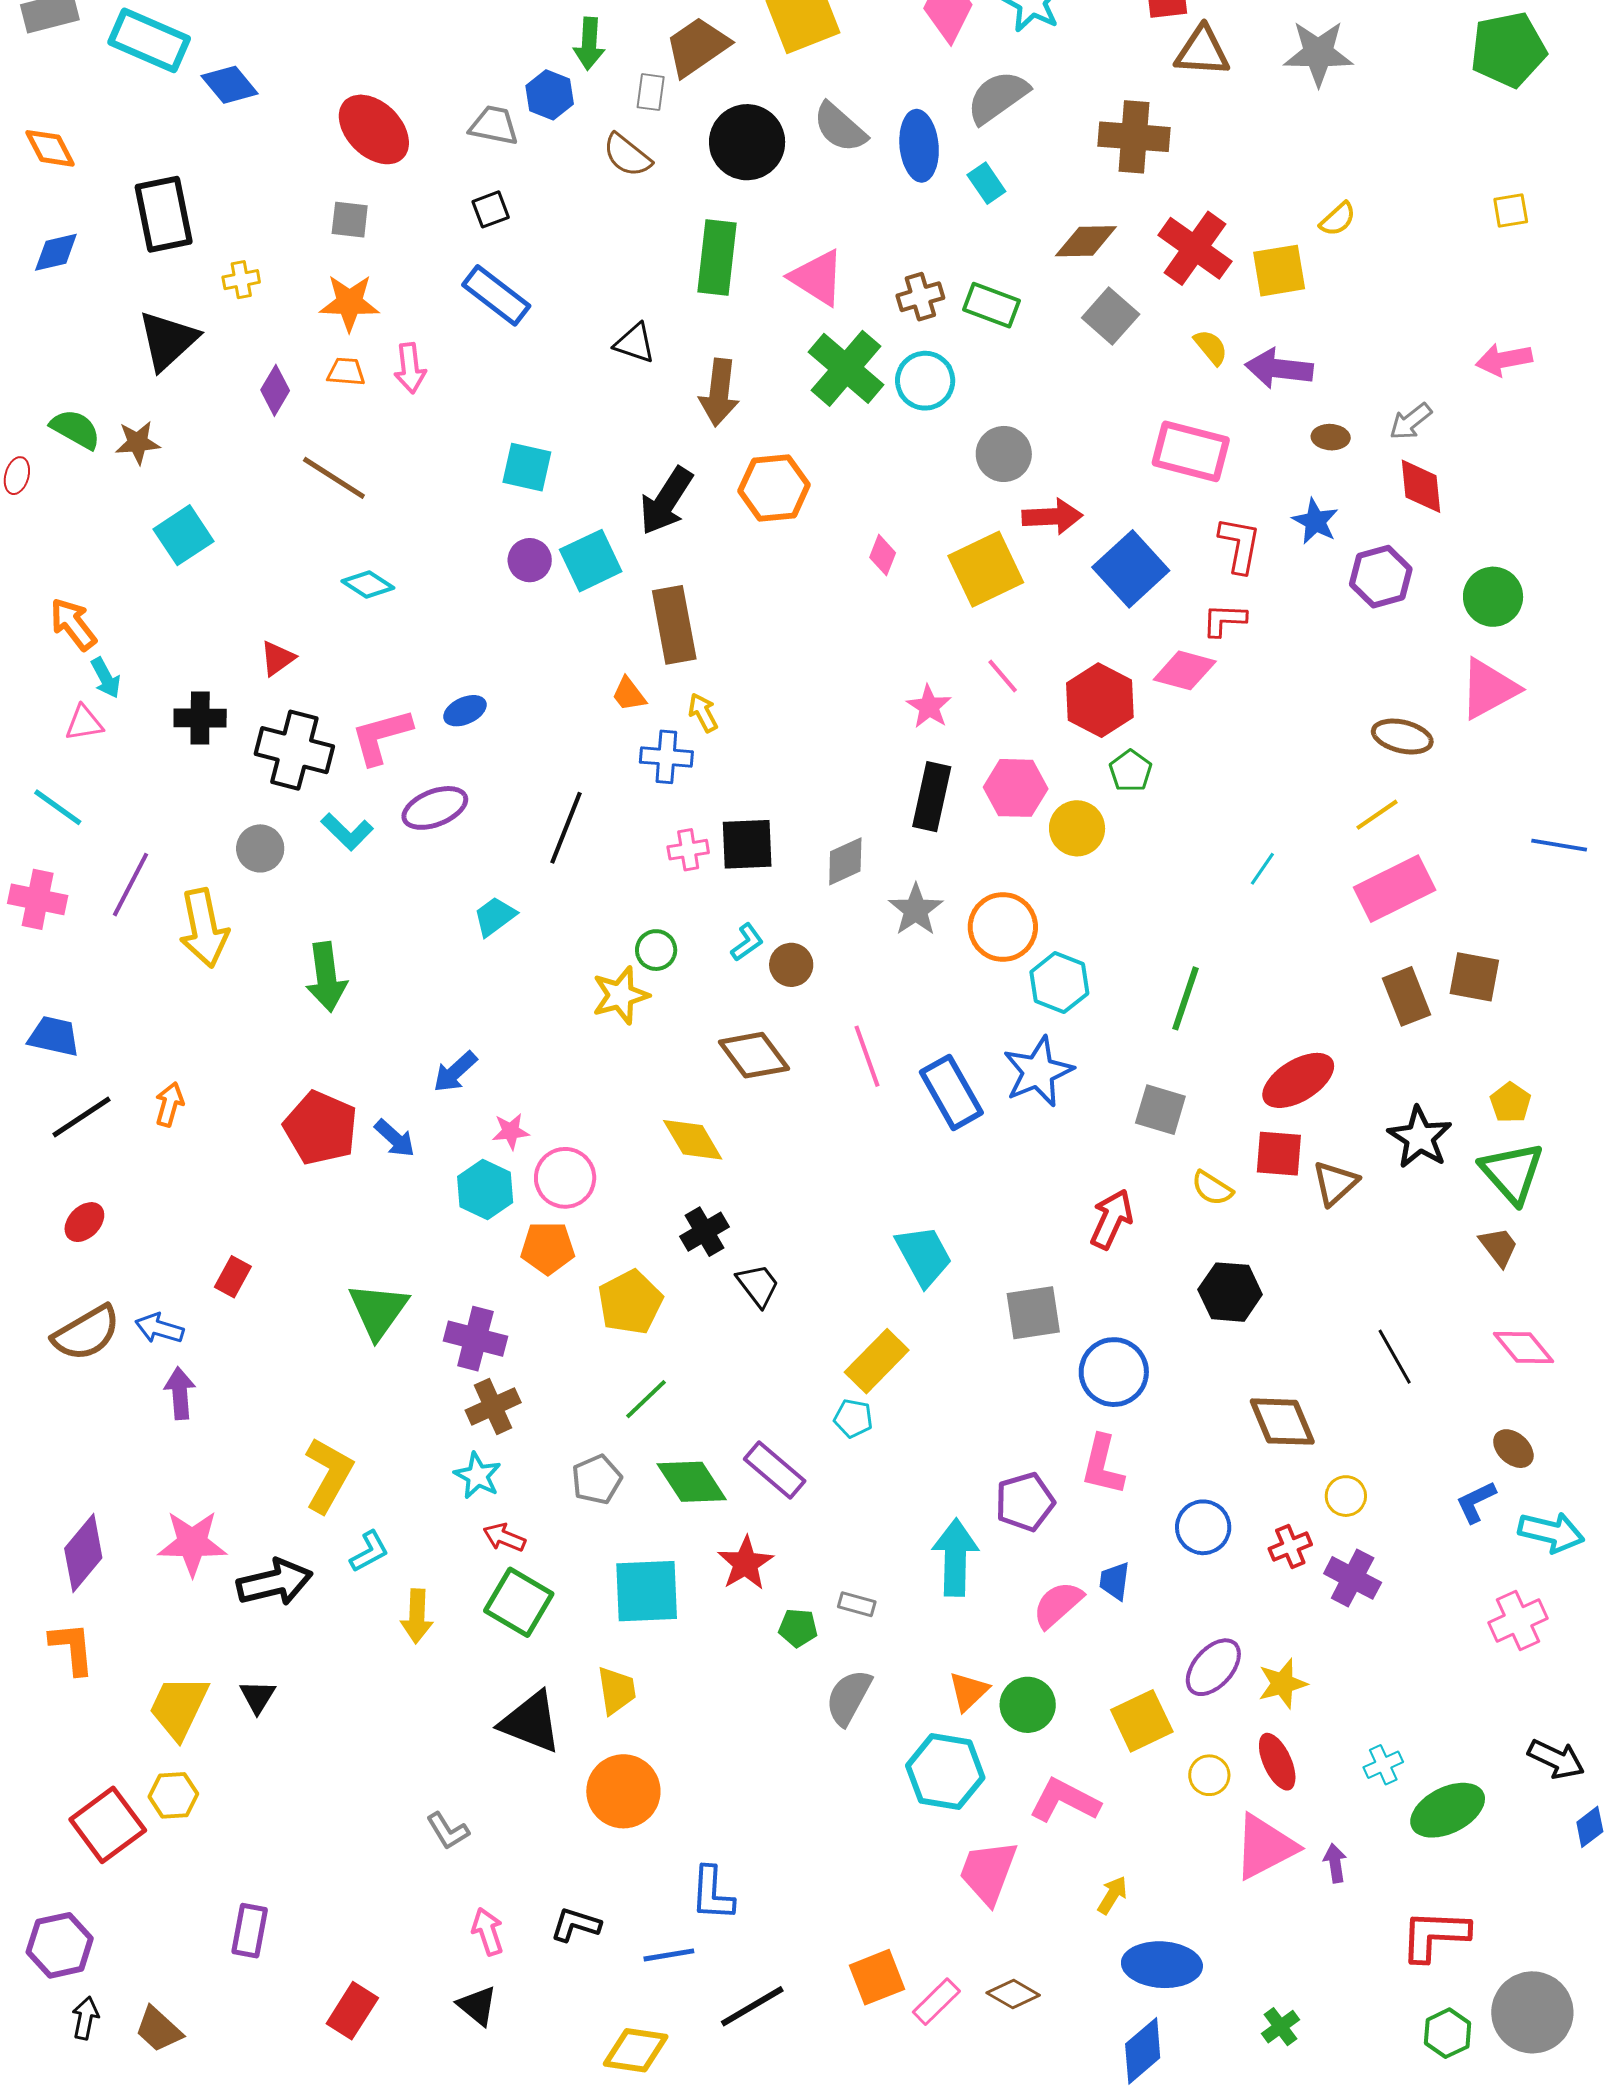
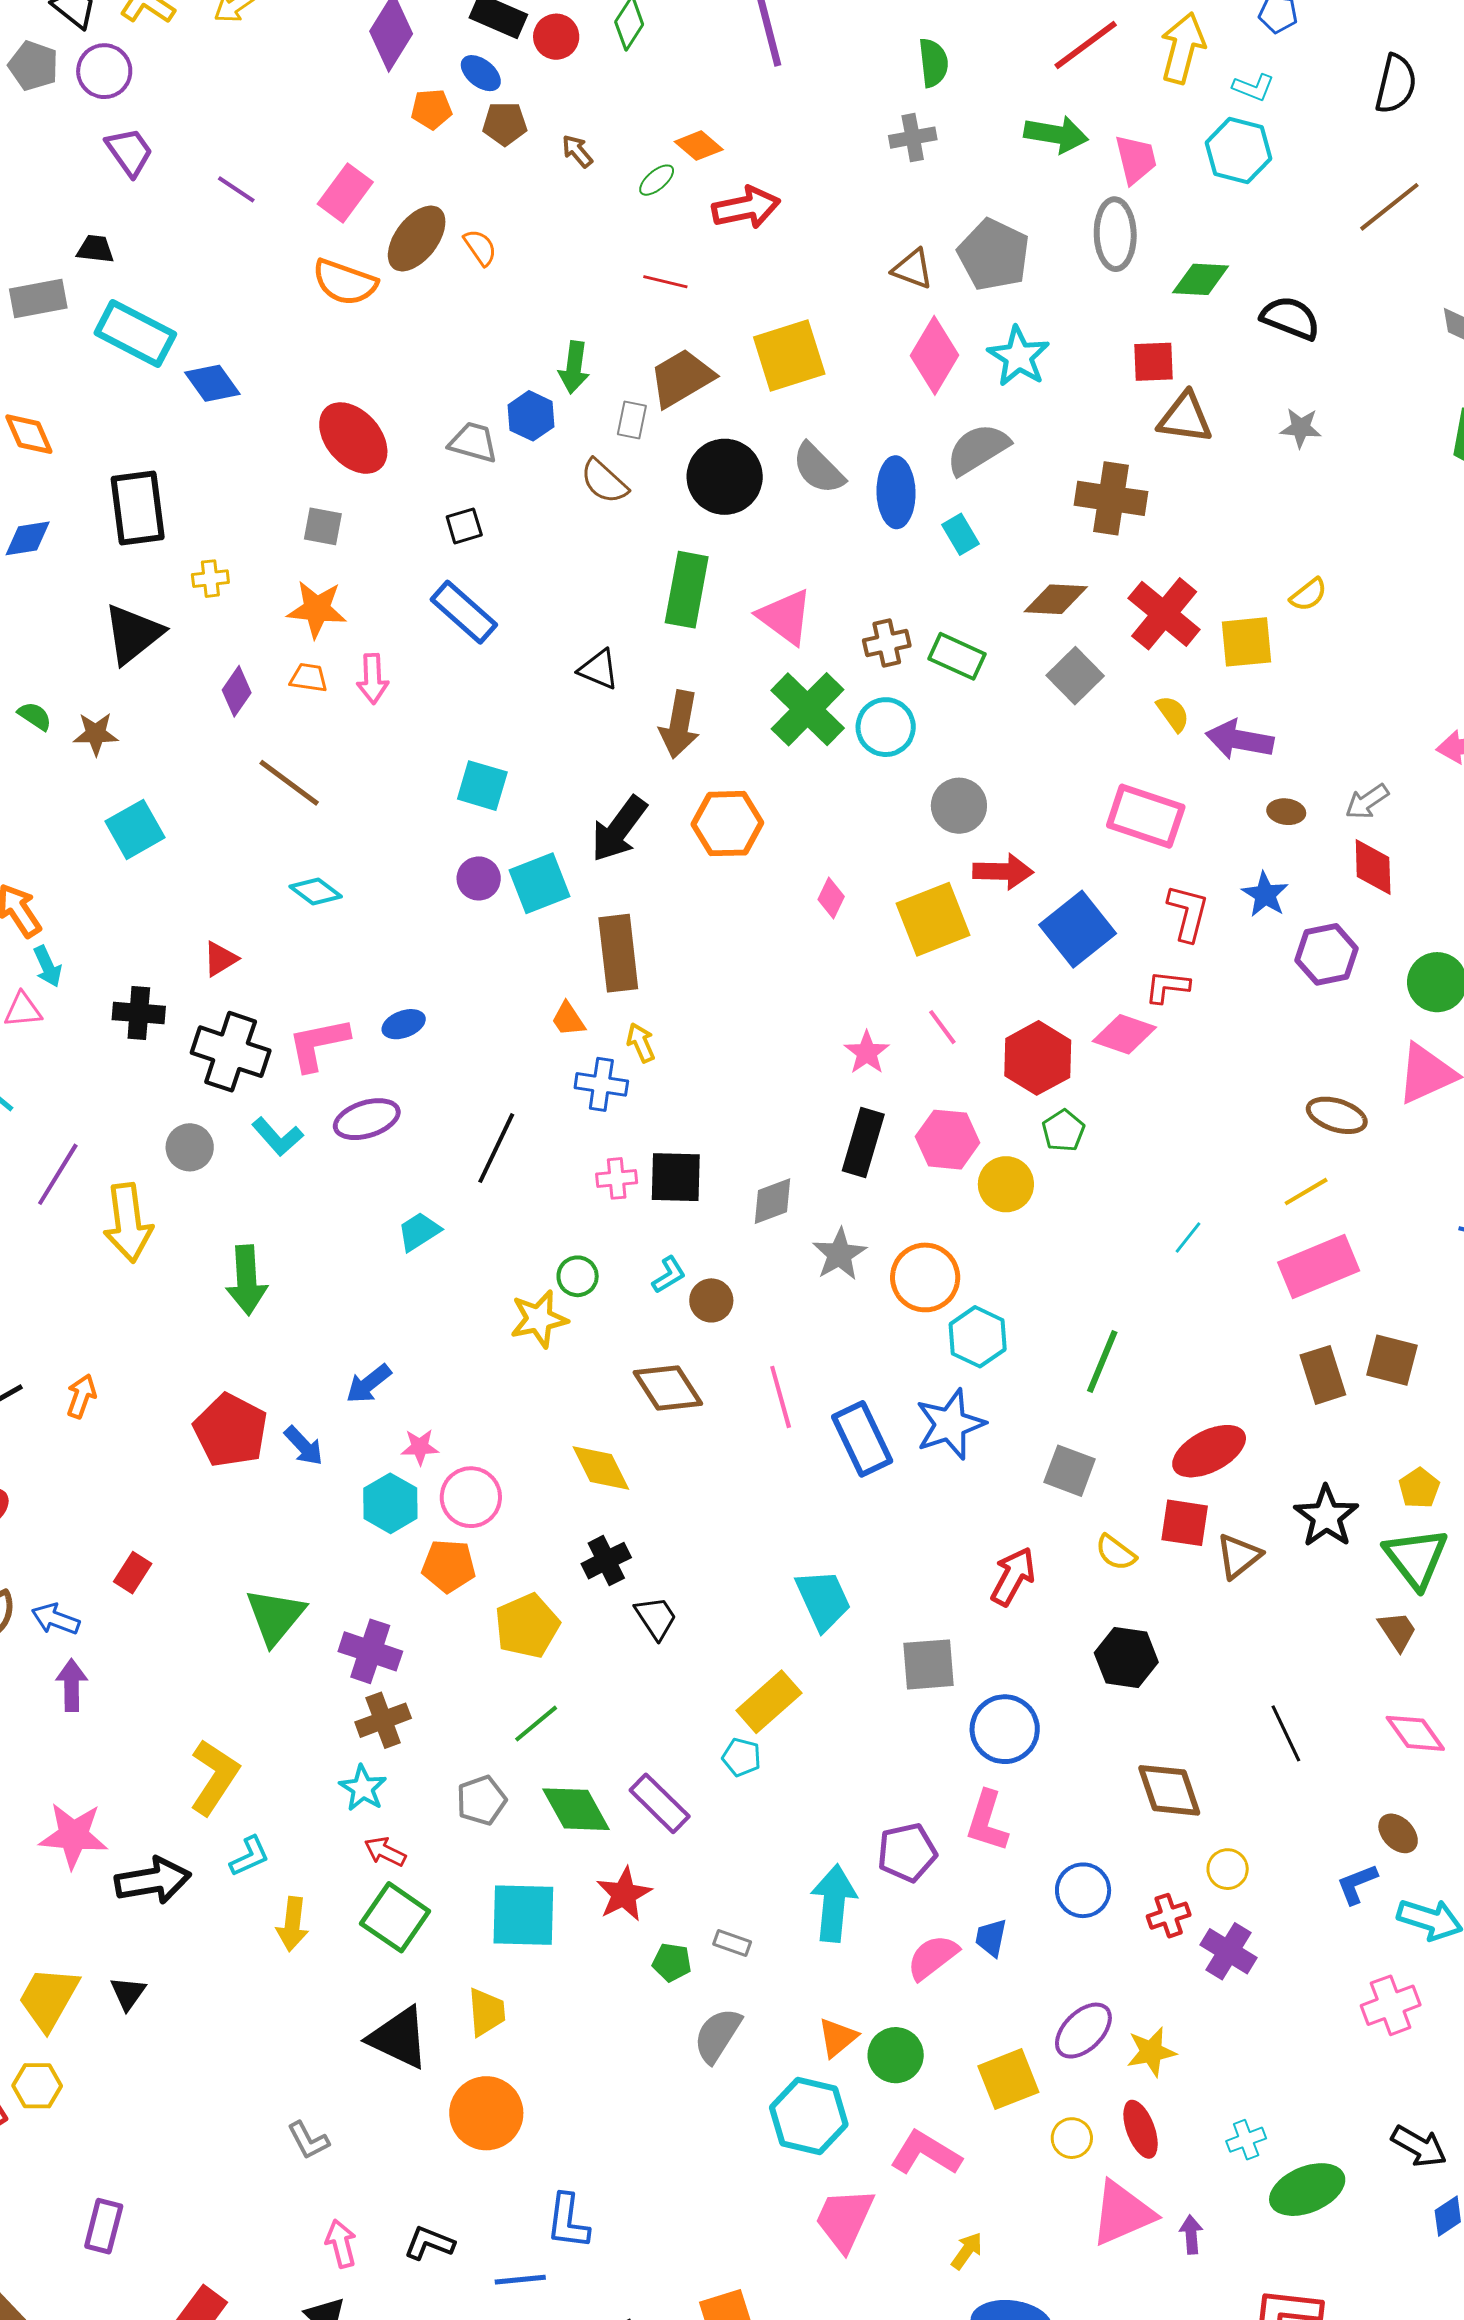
gray star: (1318, 53) -> (1301, 428), size x0.6
green semicircle: (76, 429) -> (35, 716), size x0.7

